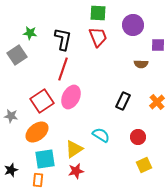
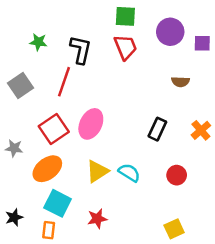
purple square: (158, 45) -> (202, 43), moved
gray square: (17, 55) -> (20, 86), moved
red line: (63, 69) -> (64, 82), moved
yellow triangle: (74, 149) -> (97, 171), moved
cyan square: (45, 159) -> (58, 203), turned 35
yellow square: (144, 165) -> (174, 229), moved

